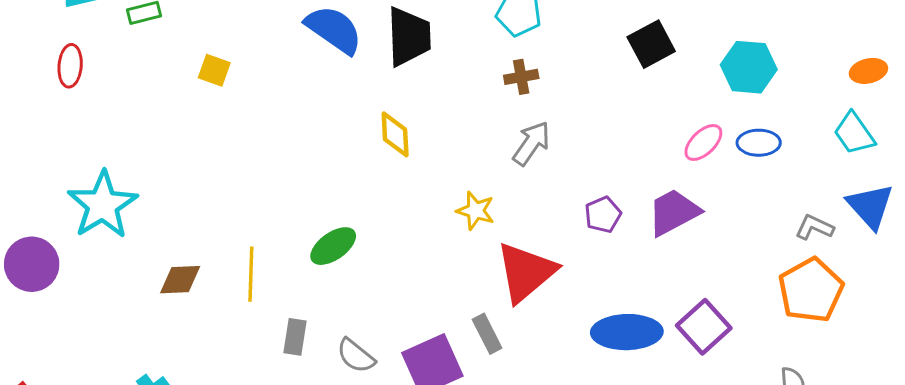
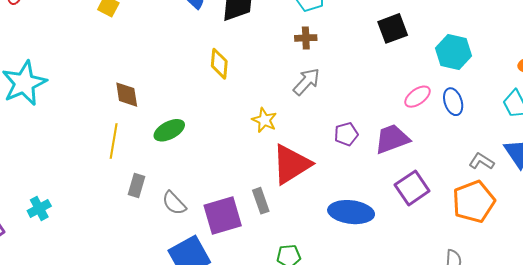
blue ellipse: (759, 143) -> (453, 102), turned 64
brown diamond: (180, 280) -> (127, 95), moved, turned 76
purple square: (704, 327) -> (412, 188), moved

